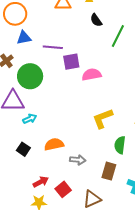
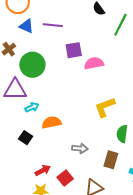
blue triangle: (24, 38) -> (26, 26), turned 35
purple line: (53, 47) -> (53, 25), moved
orange semicircle: (54, 144) -> (52, 122), moved

